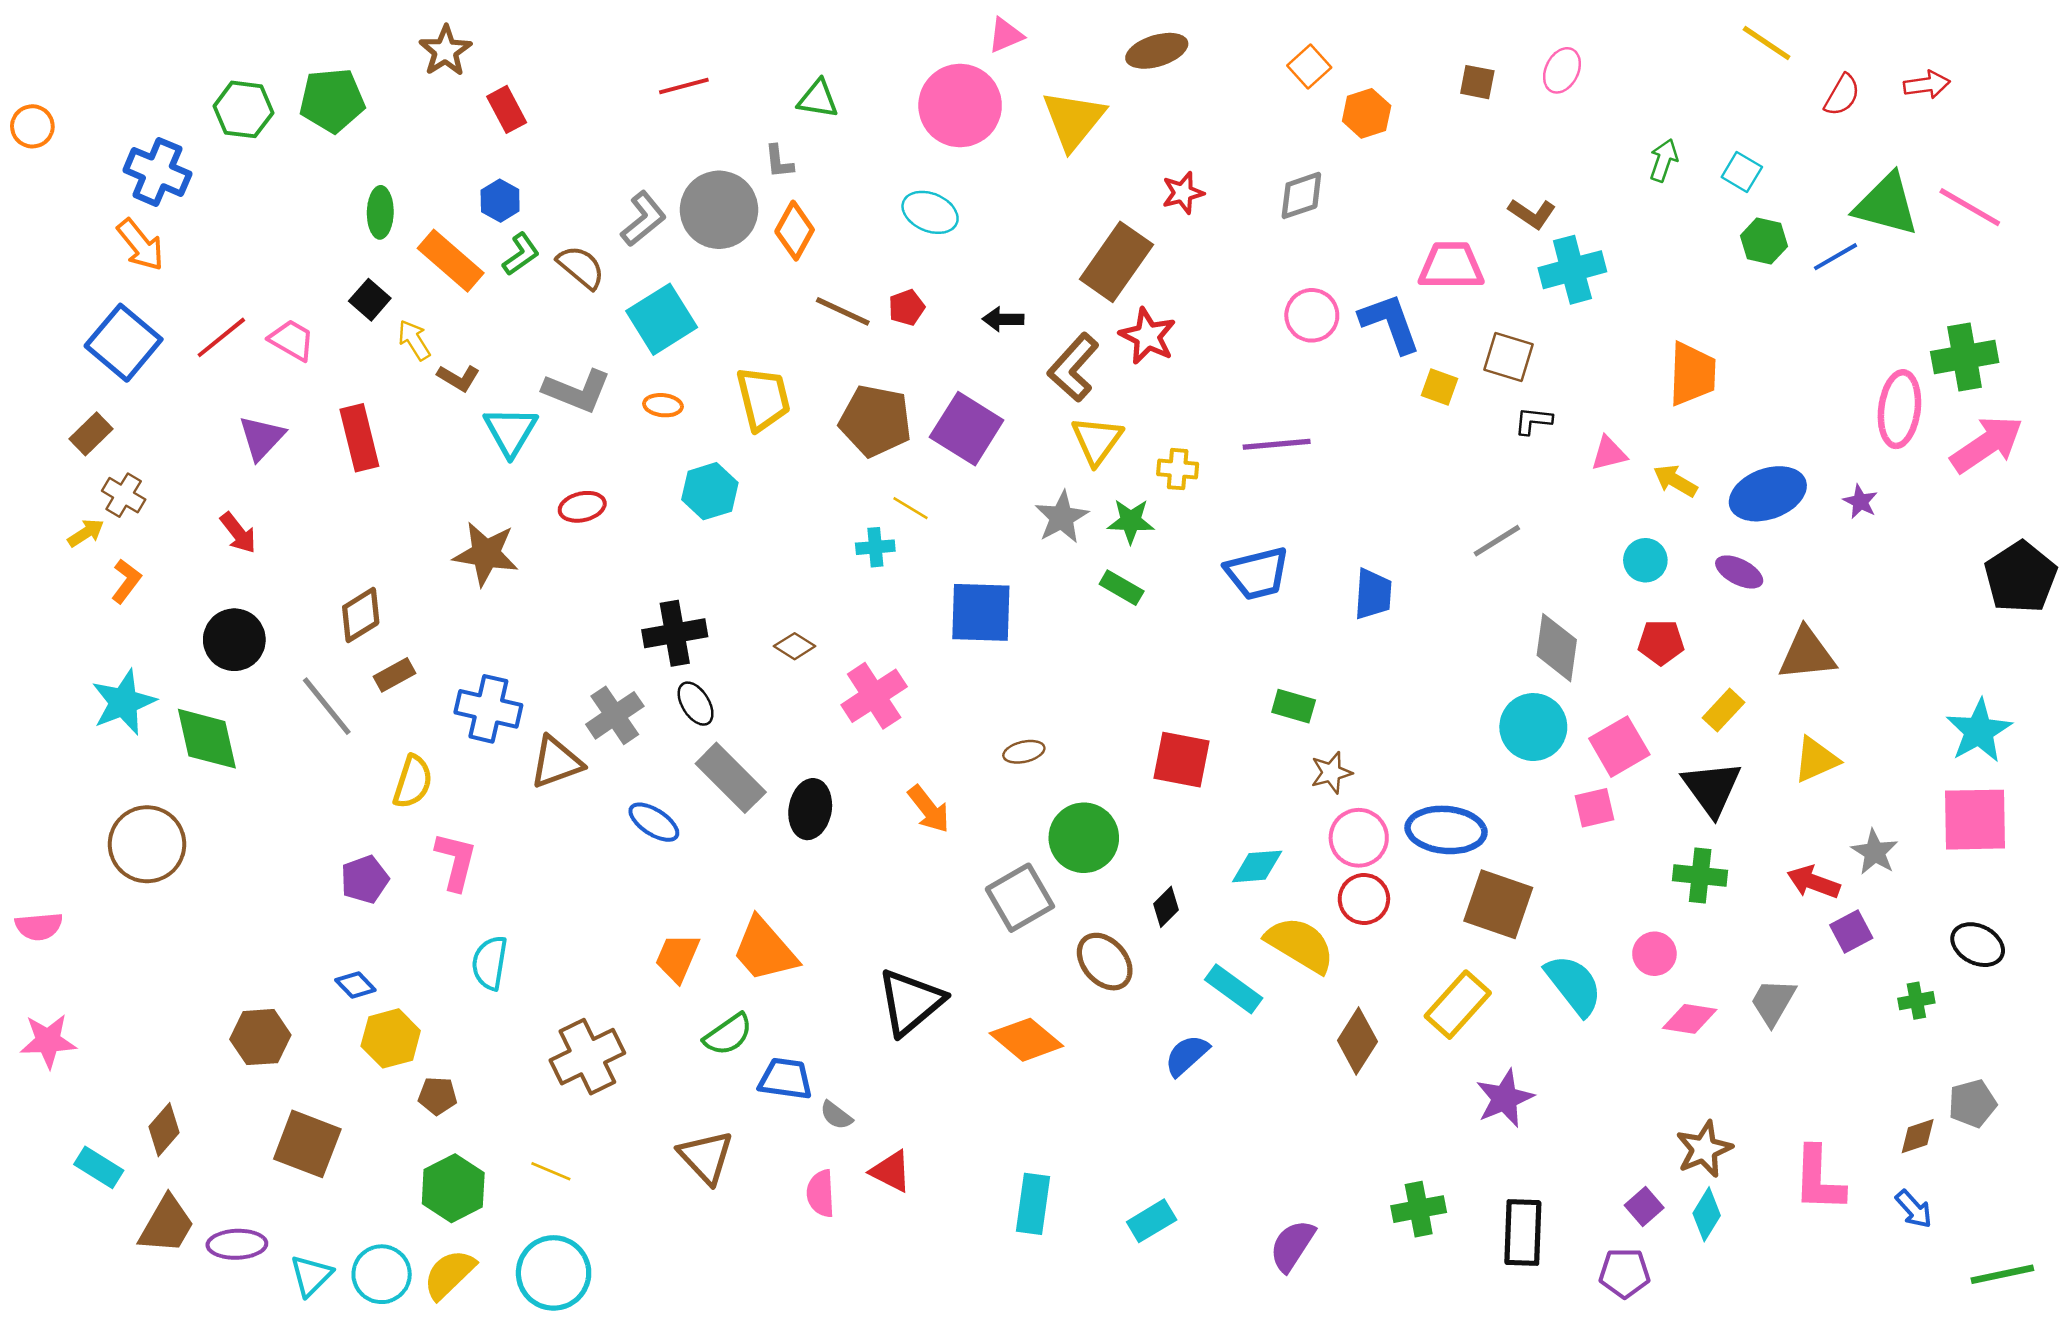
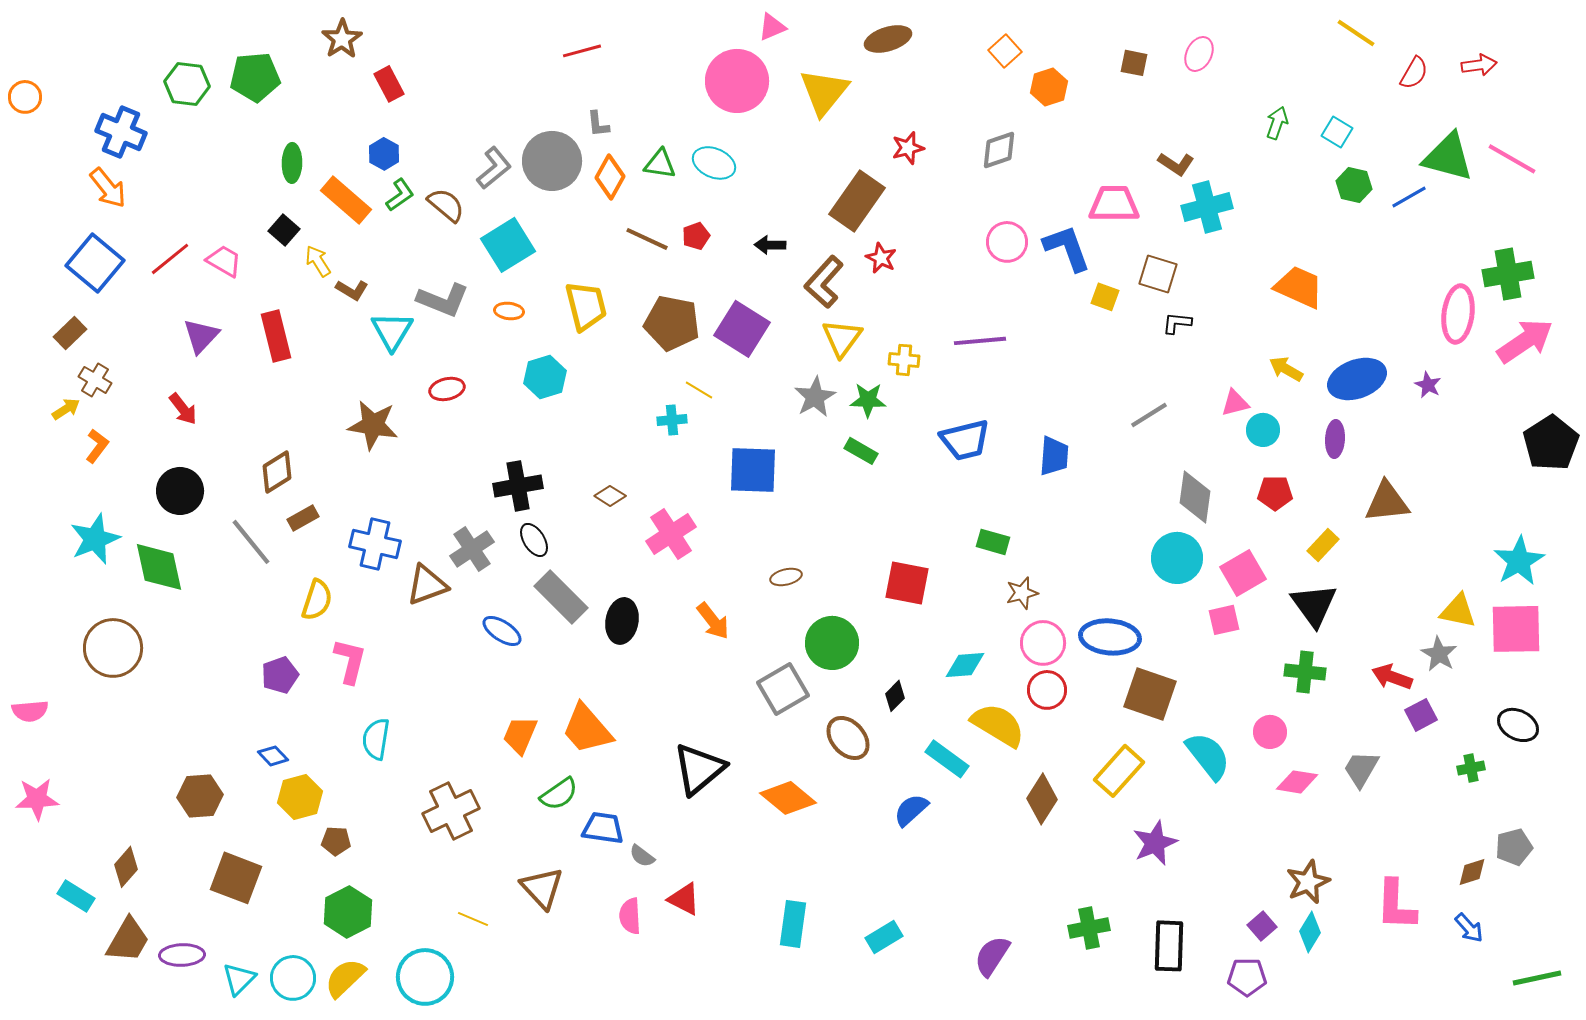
red line: (684, 86) -> (582, 51), moved
green triangle: (818, 99) -> (660, 164), moved
red star: (1148, 336) -> (881, 258), size x0.7
orange trapezoid: (1692, 374) -> (1299, 287), turned -68
pink triangle: (1609, 453) -> (1235, 403), moved
purple ellipse: (1739, 572) -> (1335, 439), turned 66
yellow triangle: (1816, 760) -> (1458, 611), moved, turned 36
yellow line: (551, 1171) -> (473, 919), moved

